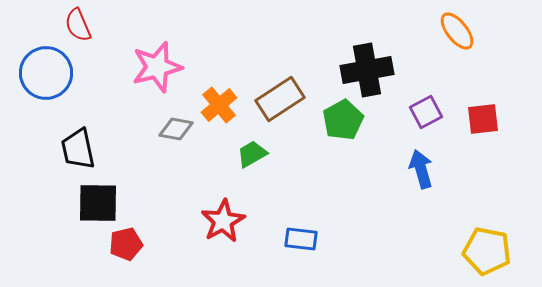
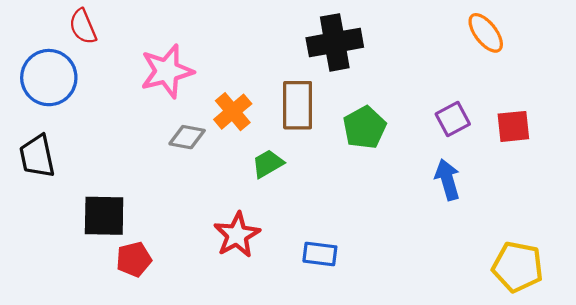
black cross: (367, 70) -> (335, 42), moved
brown rectangle: (280, 99) -> (298, 105), turned -57
black trapezoid: (78, 149) -> (37, 156), moved

